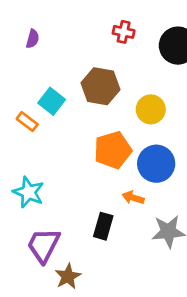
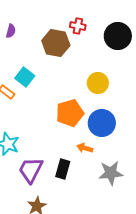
brown hexagon: (100, 86) -> (56, 43), moved
purple trapezoid: (43, 245) -> (31, 170), moved

